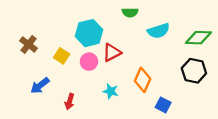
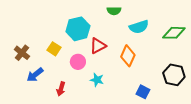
brown cross: (29, 44) -> (22, 53), moved
pink circle: (89, 62) -> (78, 62), moved
black hexagon: (194, 71) -> (174, 75), moved
orange diamond: (143, 80) -> (128, 56), moved

